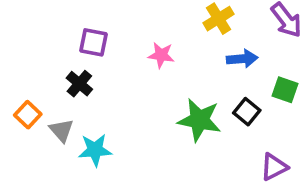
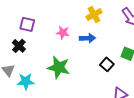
blue arrow: (242, 59) -> (87, 38), moved
green star: (199, 120) -> (59, 67), moved

